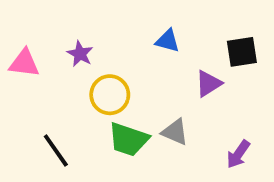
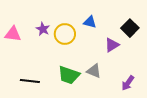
black square: (242, 52) -> (130, 28), turned -36
yellow circle: (110, 95) -> (65, 34), moved
black line: (56, 151) -> (30, 81), turned -48

